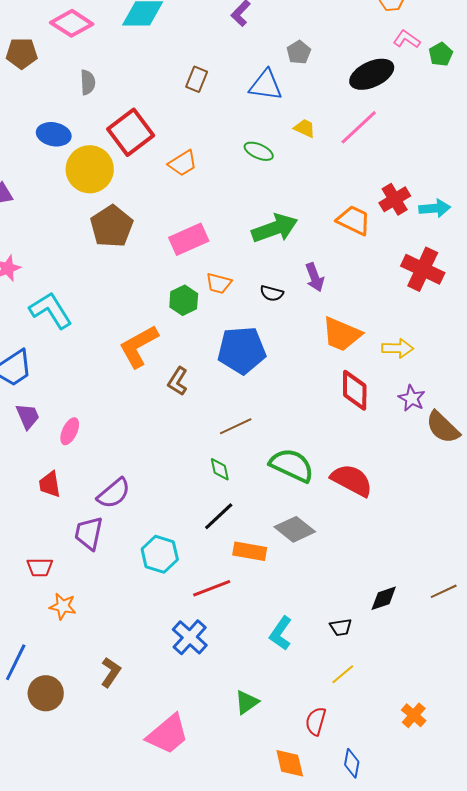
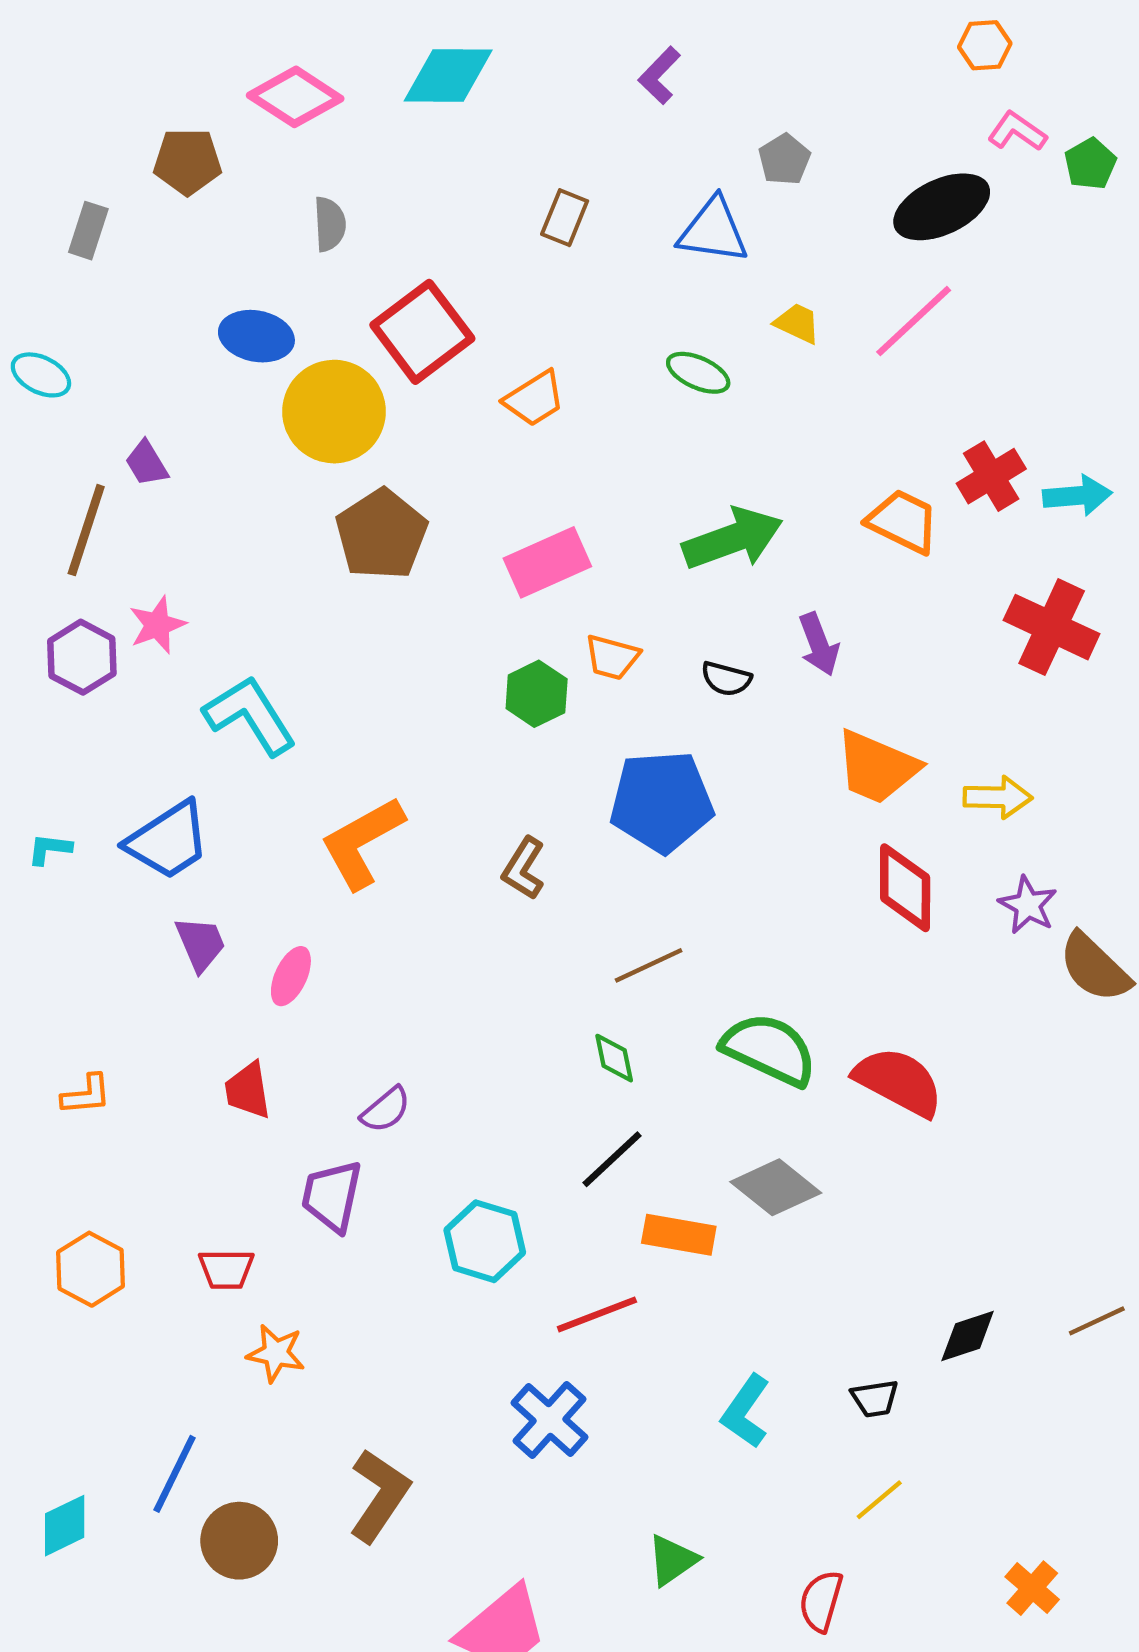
orange L-shape: (139, 346) -> (362, 843), moved
purple semicircle: (114, 493) -> (386, 1110), size x0.7
brown L-shape: (111, 672) -> (379, 1495), size x1.4

